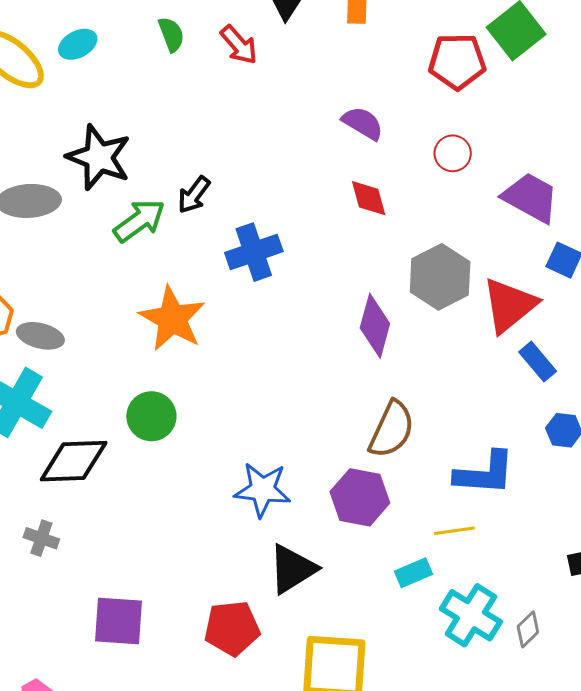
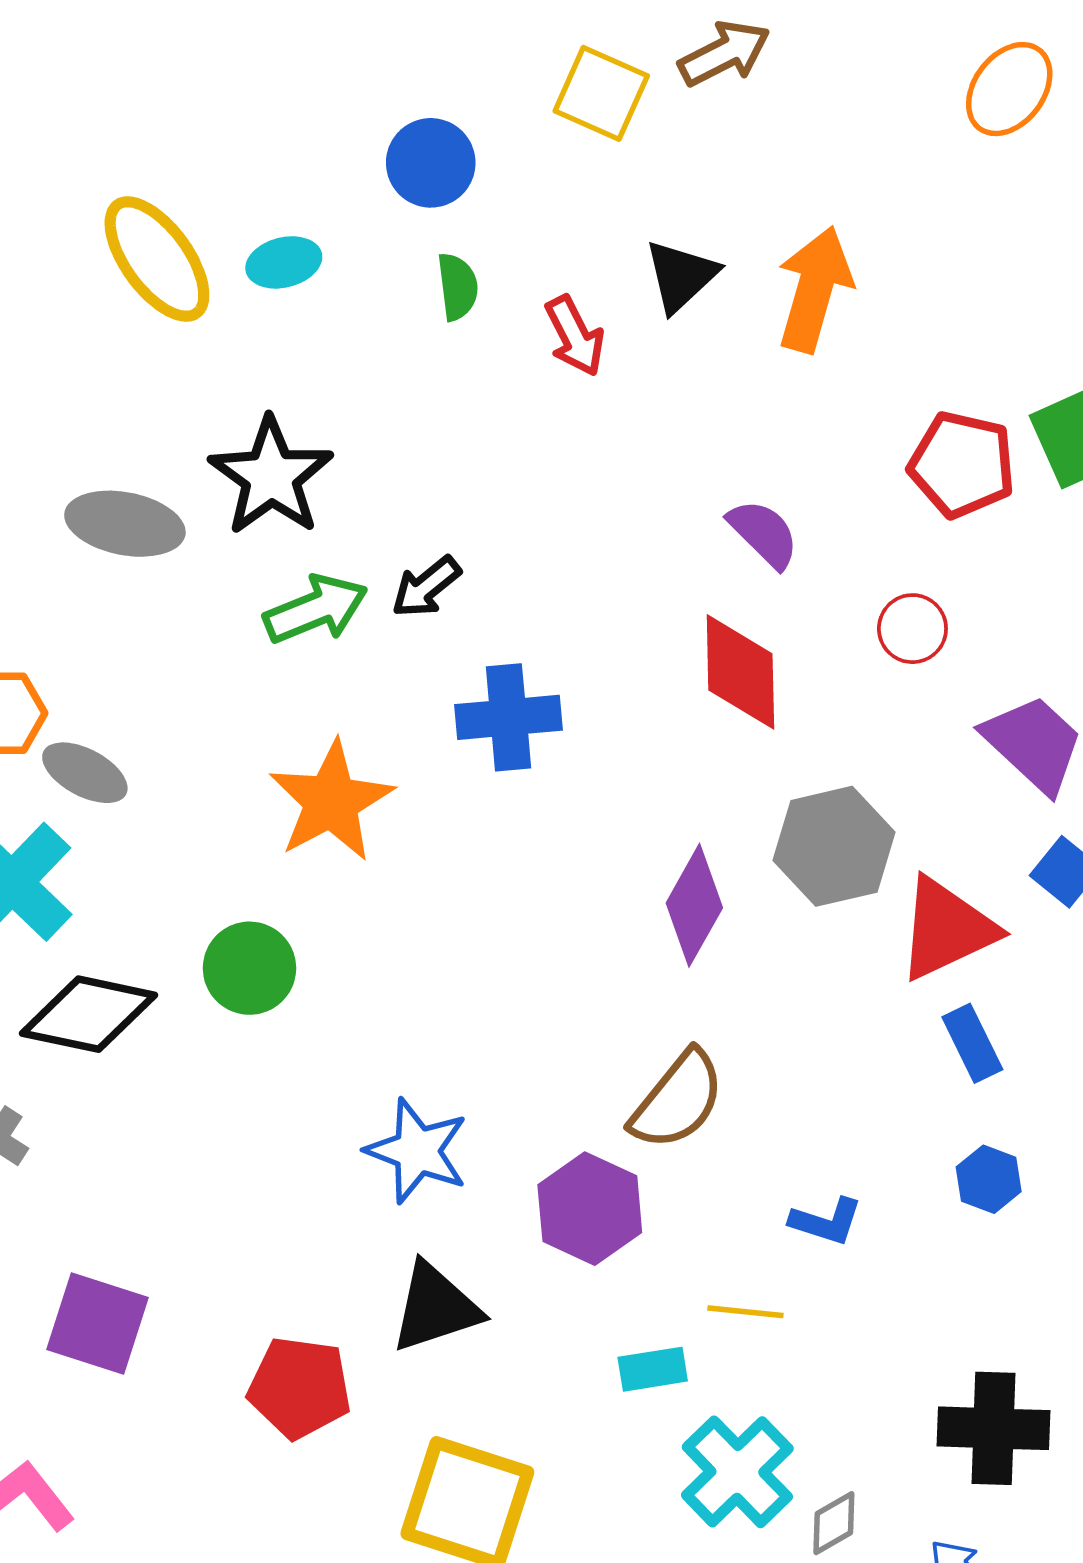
red diamond: (369, 198) -> (740, 672), size x1.5
blue L-shape: (485, 473) -> (826, 1221), size x0.6

